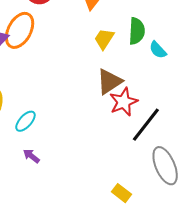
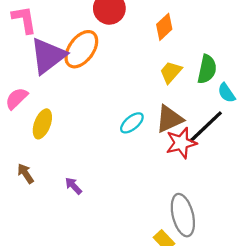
cyan ellipse: (25, 121) -> (132, 123), moved
black line: (146, 125) -> (206, 127), moved
gray ellipse: (165, 166) -> (183, 215), moved

